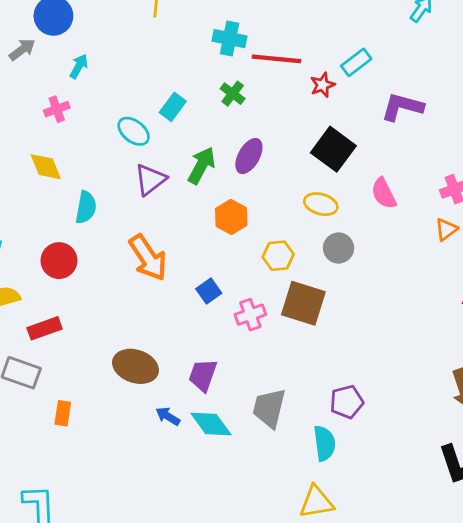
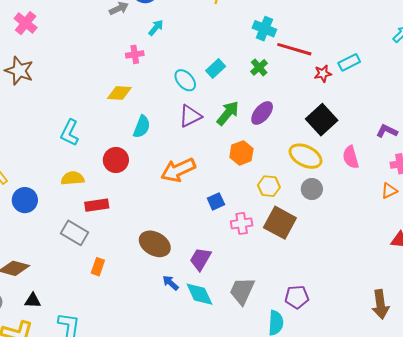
purple L-shape: (402, 107) -> (387, 131), moved, size x0.7
yellow diamond: (46, 167) -> (119, 93), turned -75
yellow ellipse: (321, 204) -> (305, 156), size x1.4
orange arrow: (148, 258) -> (178, 170), turned 88

